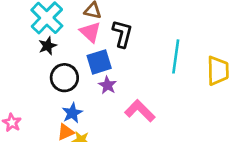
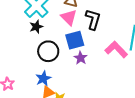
pink L-shape: (140, 111) -> (116, 49), moved
blue star: (72, 113) -> (43, 78), moved

